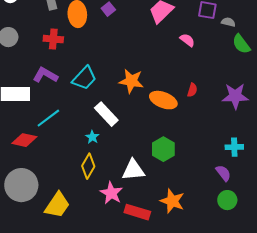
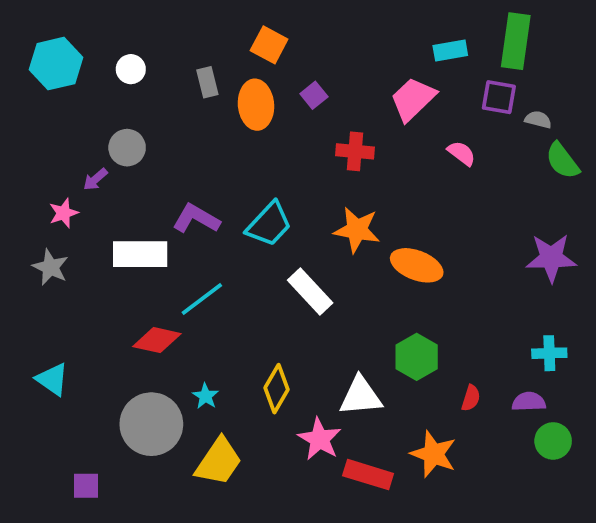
red cross: (53, 39) -> (355, 151), moved
red semicircle: (192, 90) -> (471, 398), moved
cyan star: (92, 137) -> (206, 396), moved
purple semicircle: (223, 173) -> (529, 402), turned -54
green circle: (227, 200) -> (553, 441), moved

